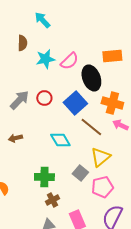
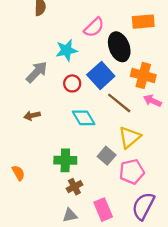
cyan star: (45, 59) -> (66, 50), moved
red circle: (44, 98) -> (72, 83), moved

